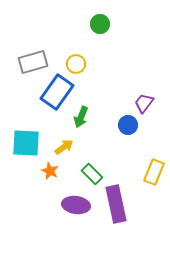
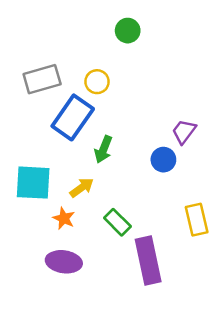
yellow rectangle: (154, 172) -> (197, 220), turned -35
purple ellipse: (76, 205) -> (64, 262), moved

